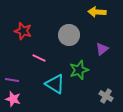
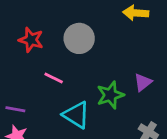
gray circle: (69, 35) -> (79, 38), moved
purple triangle: (102, 49) -> (143, 82), moved

